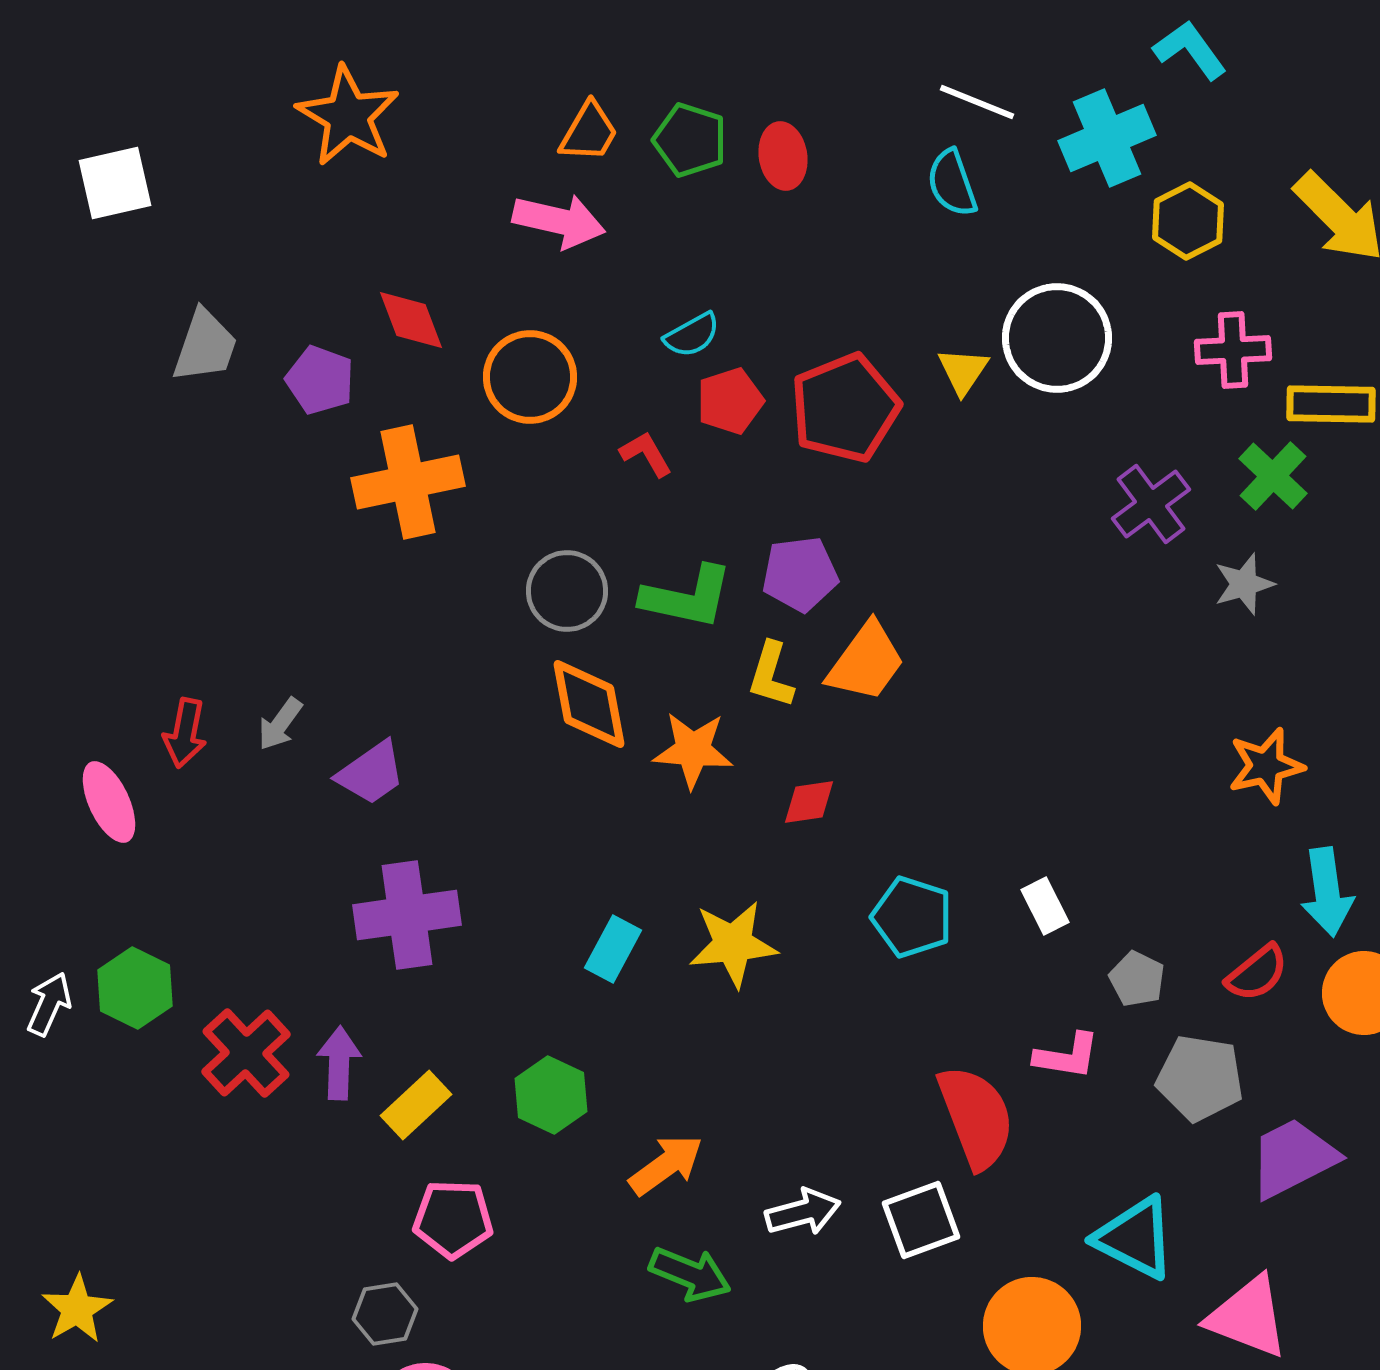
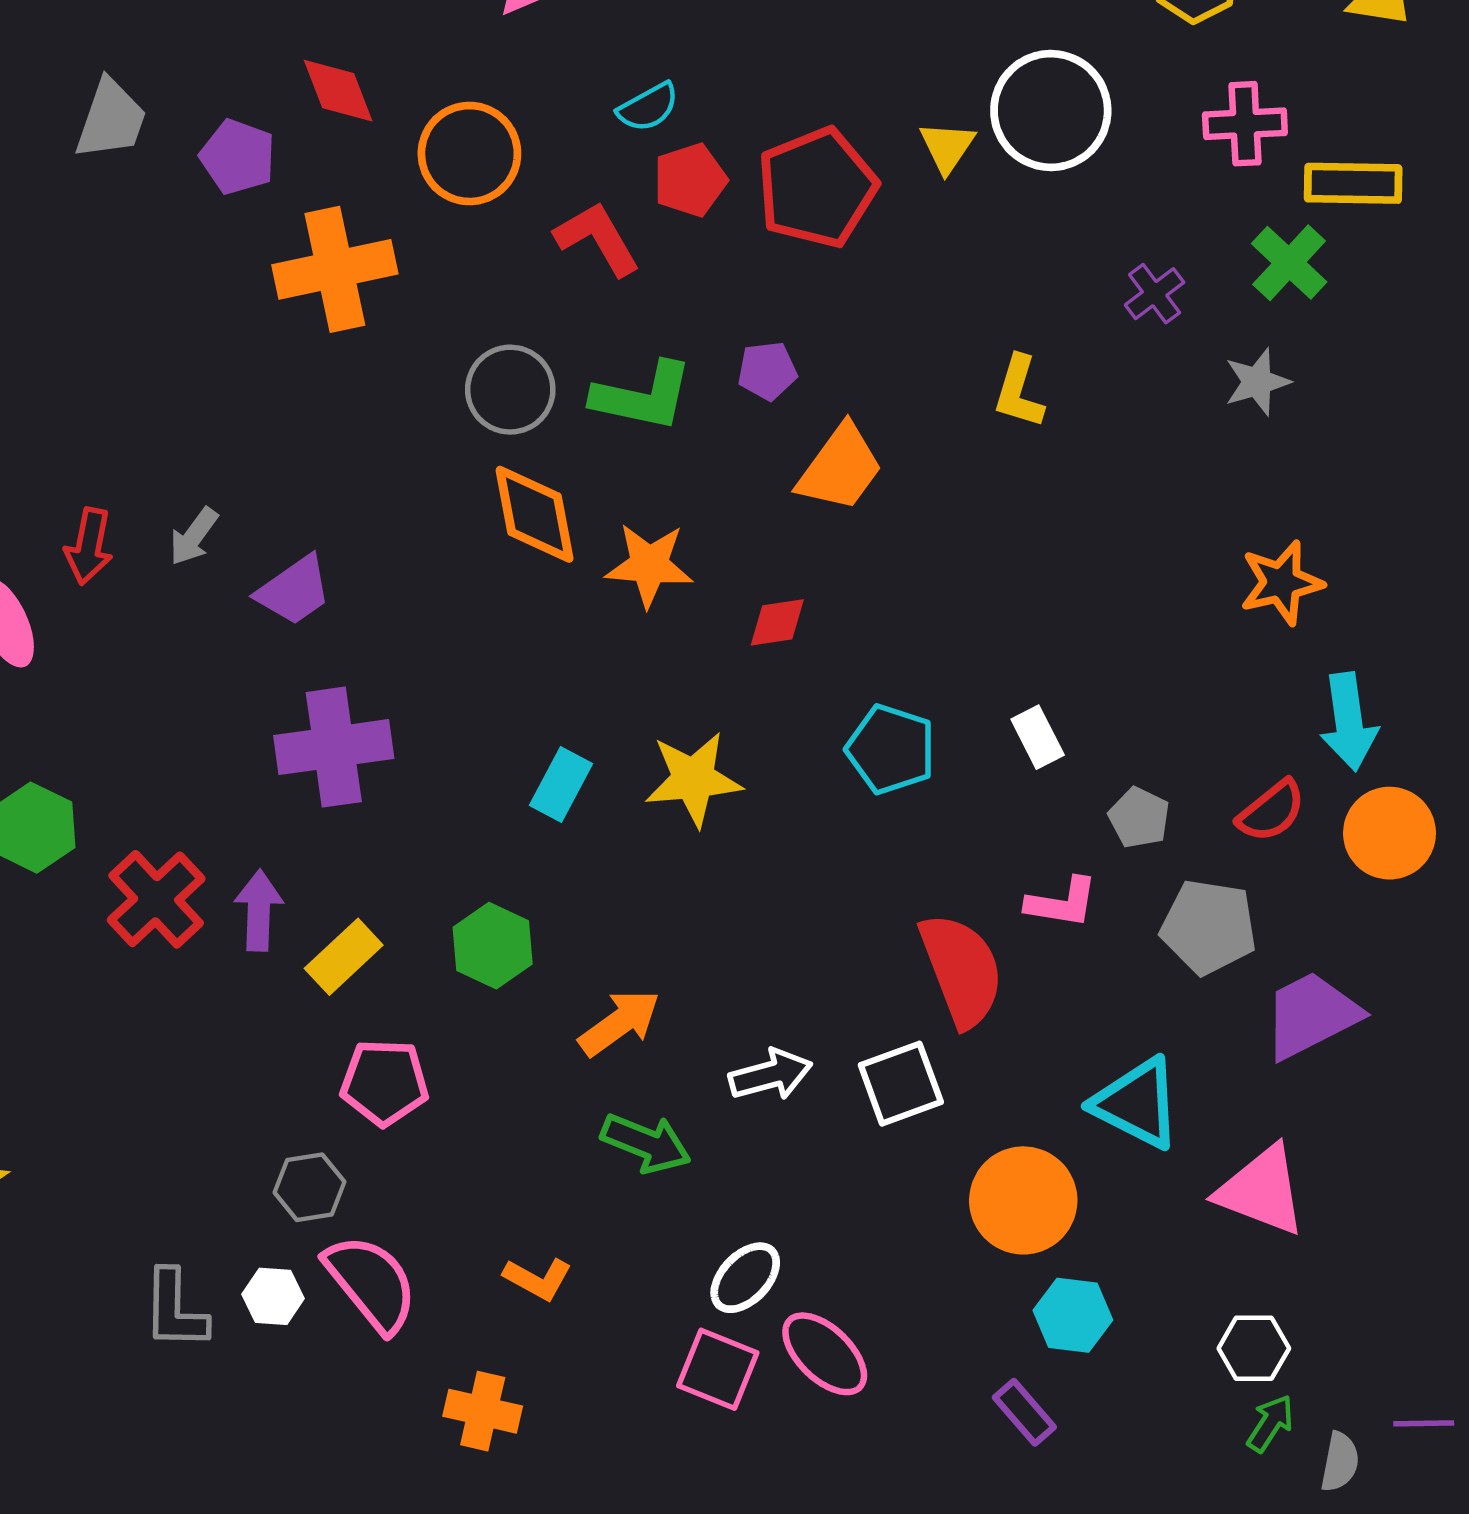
red L-shape: (646, 454) -> (597, 238), size x1.5
purple cross: (1151, 504) -> (1155, 294), size x0.7
purple pentagon: (800, 574) -> (767, 371), size x0.7
yellow L-shape: (771, 675) -> (1019, 392), moved

